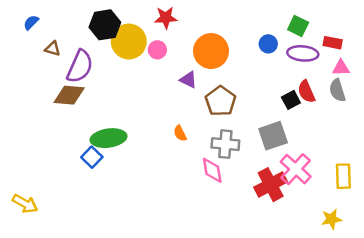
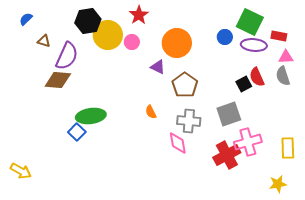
red star: (166, 18) -> (139, 15), turned -30
green square: (298, 26) -> (250, 22), size x1.5
pink cross: (296, 169) -> (248, 142), turned 32

